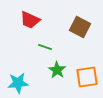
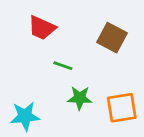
green star: (57, 70) -> (80, 98), turned -30

